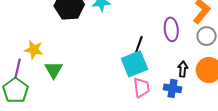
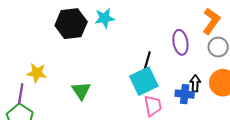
green triangle: (54, 70) -> (81, 91), moved
blue cross: (173, 88) -> (185, 94), moved

